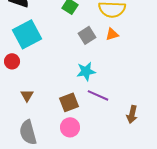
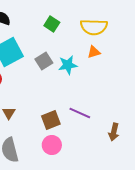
gray square: (87, 35) -> (44, 61), moved
cyan star: (86, 71) -> (68, 65), moved

